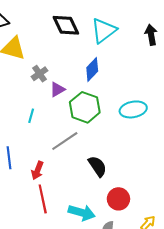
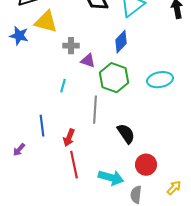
gray cross: (40, 74) -> (71, 46), turned 35
purple triangle: (57, 89) -> (88, 61), turned 49
gray line: (65, 141) -> (95, 110), turned -52

